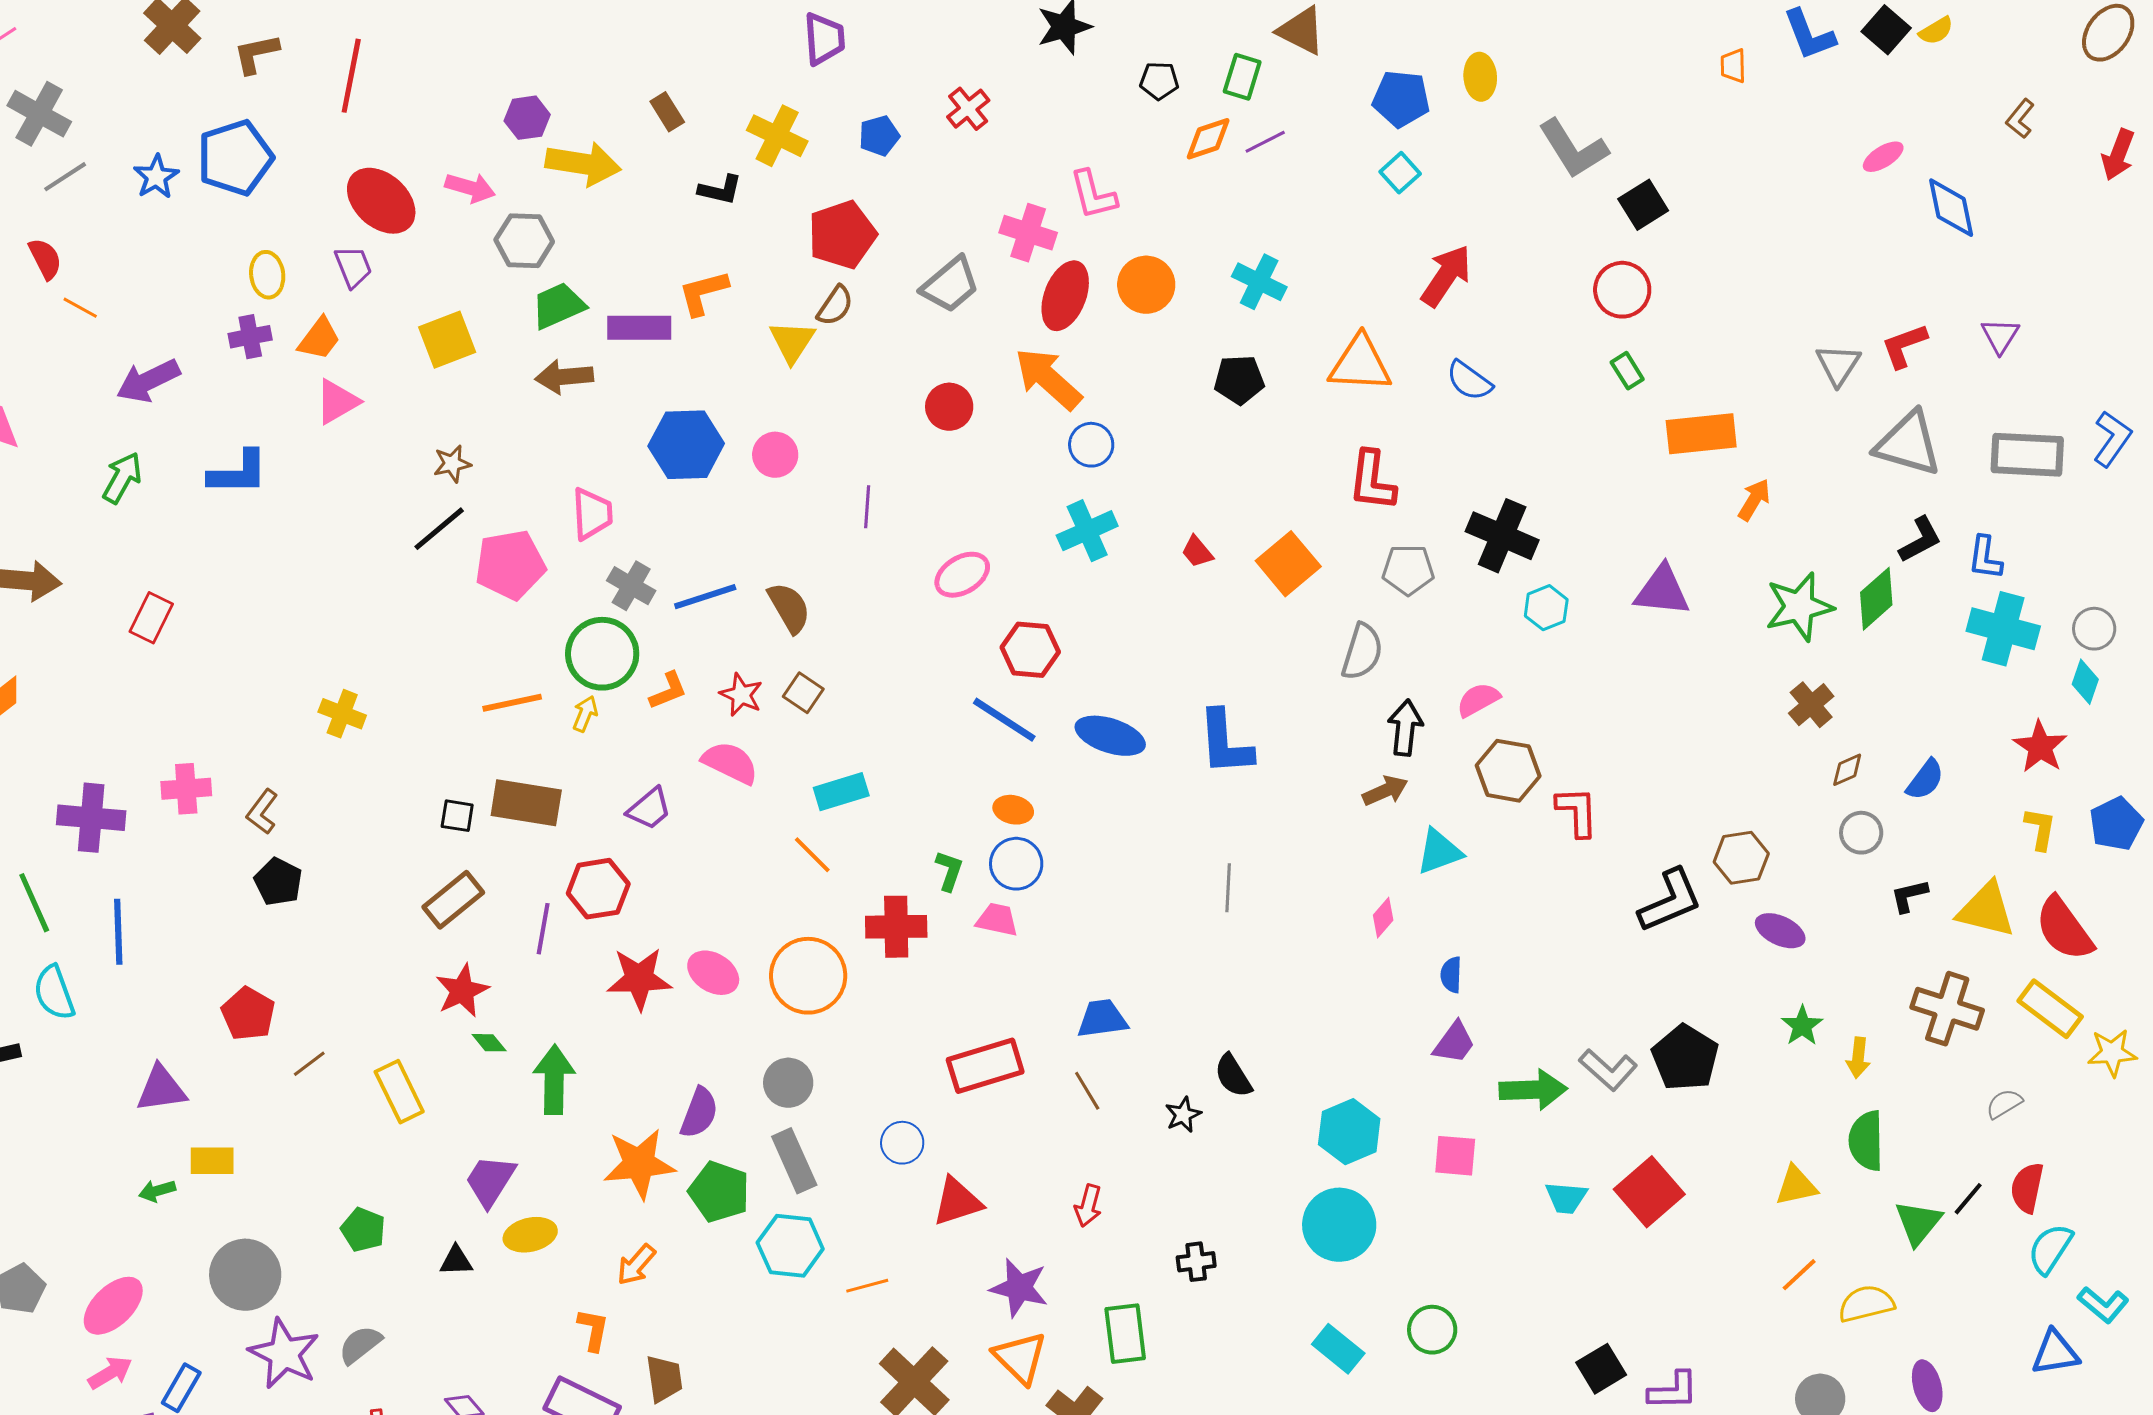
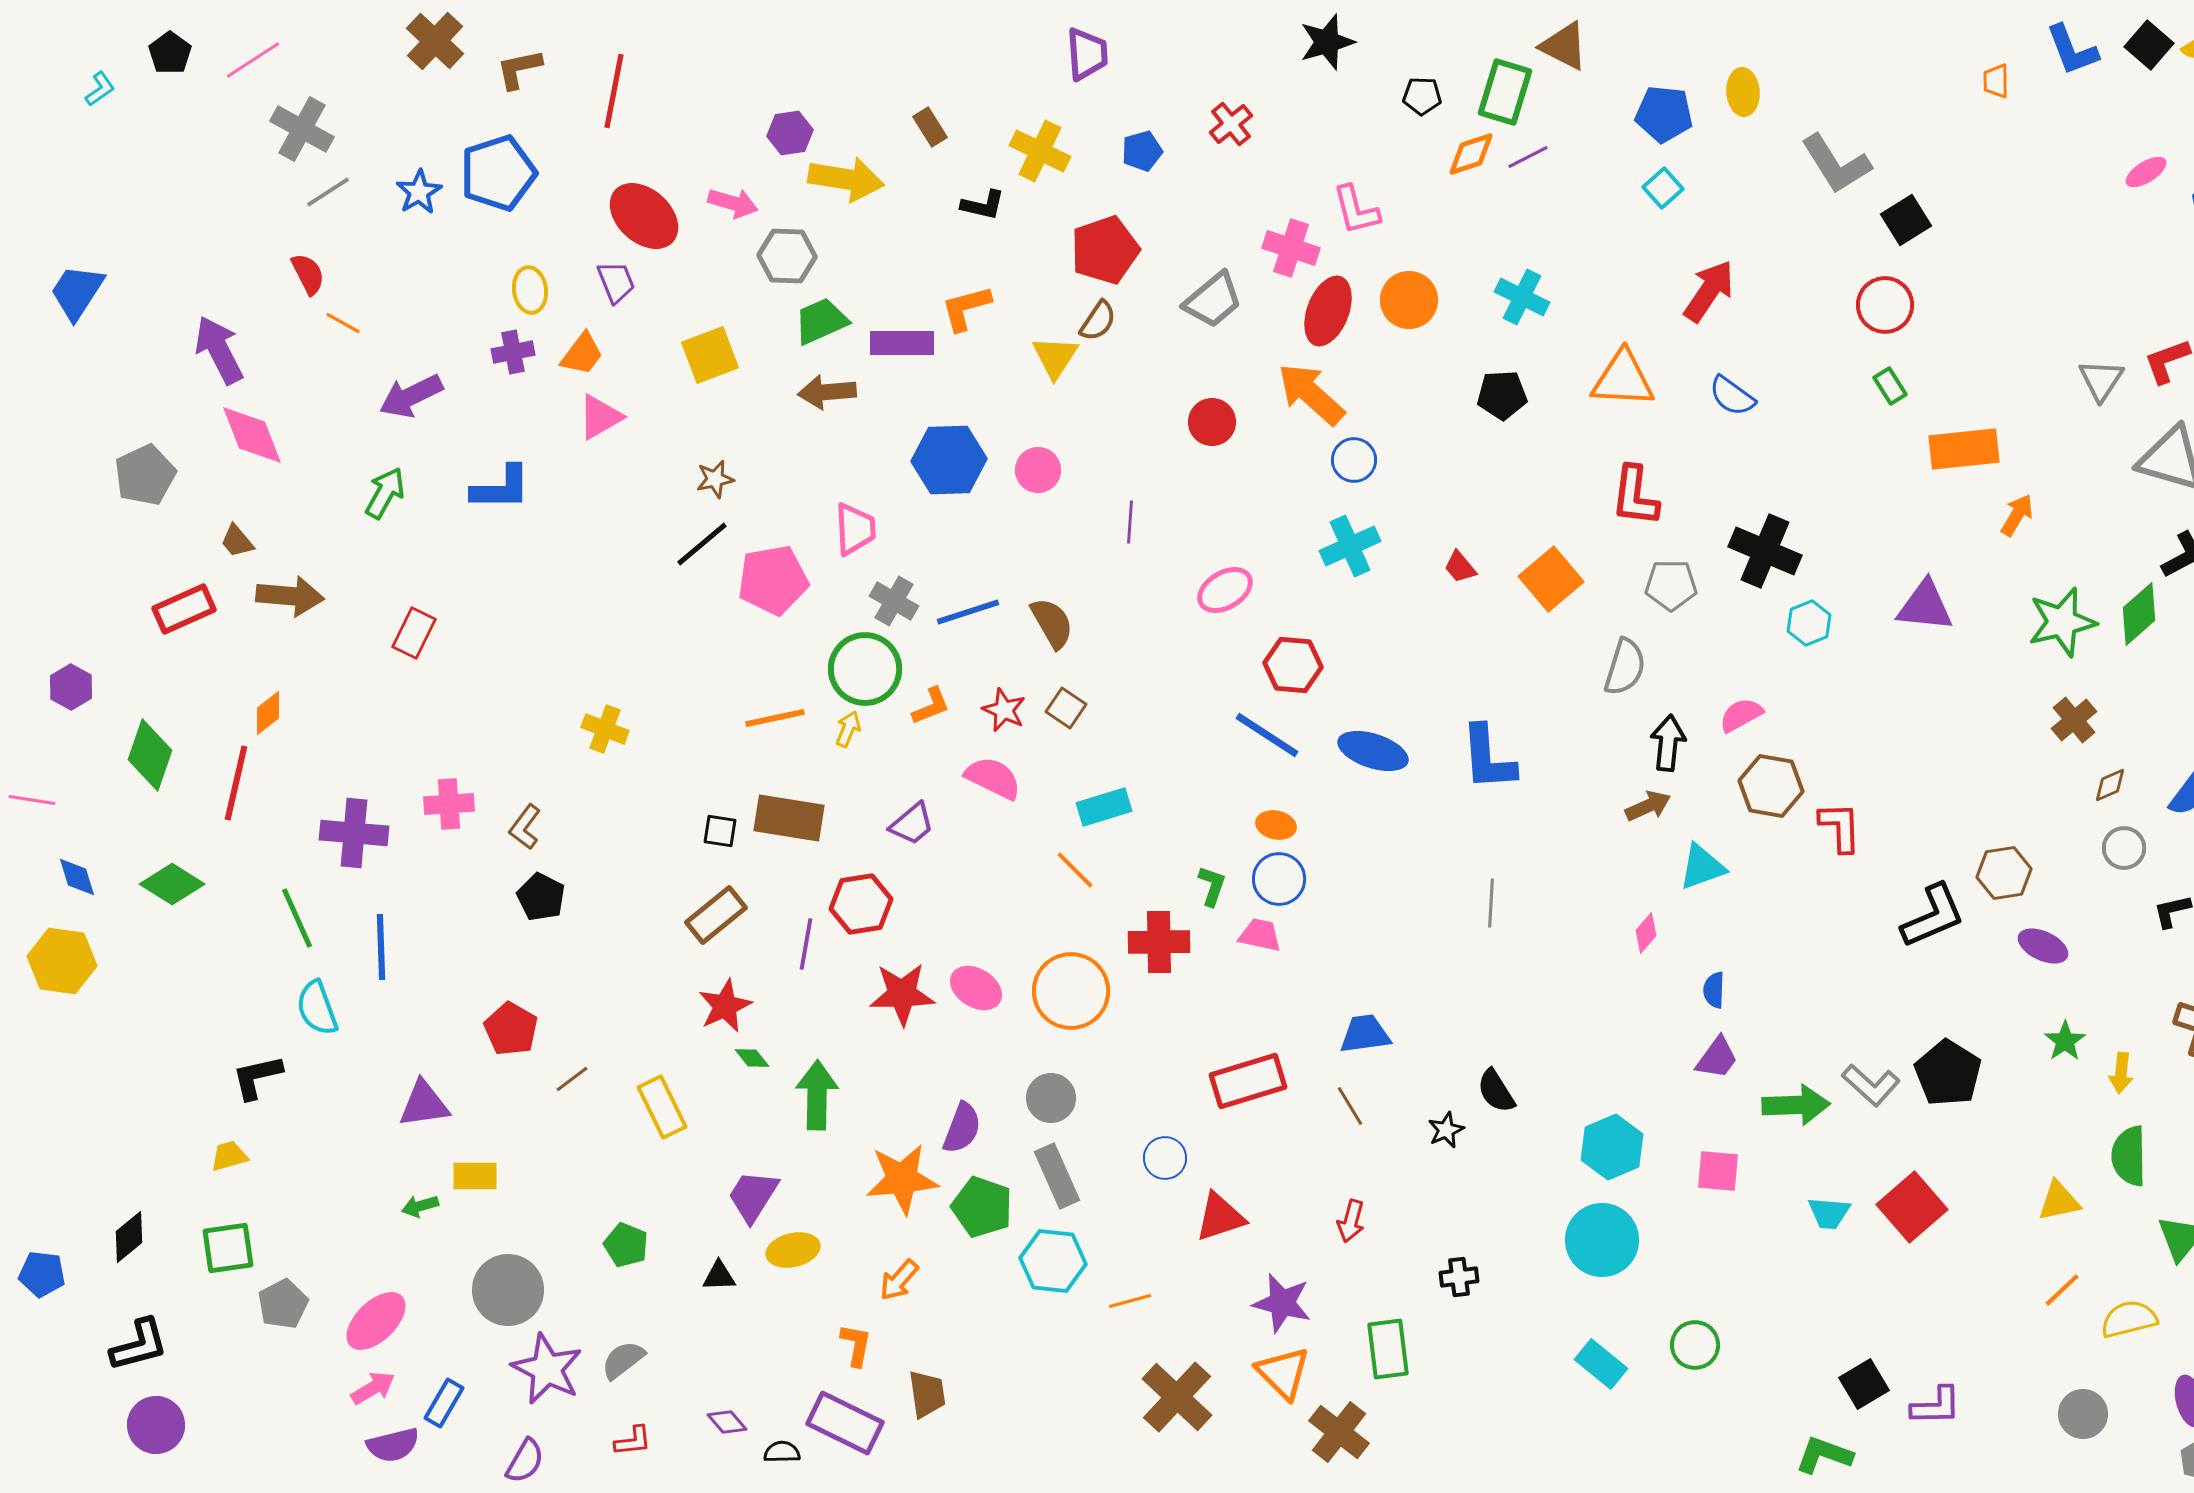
green rectangle: (1242, 77) -> (1505, 92), size x1.4

